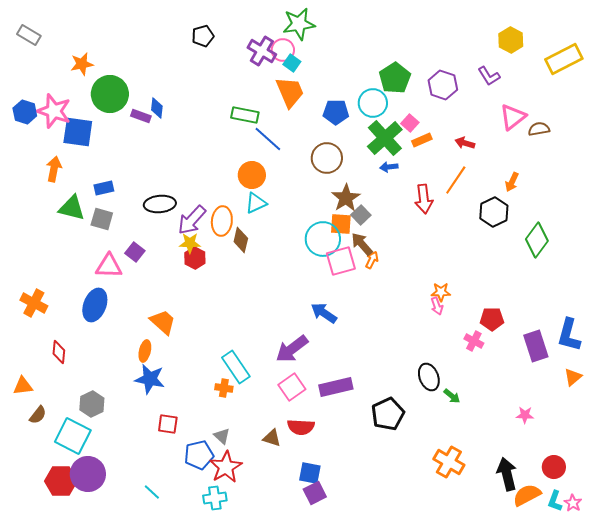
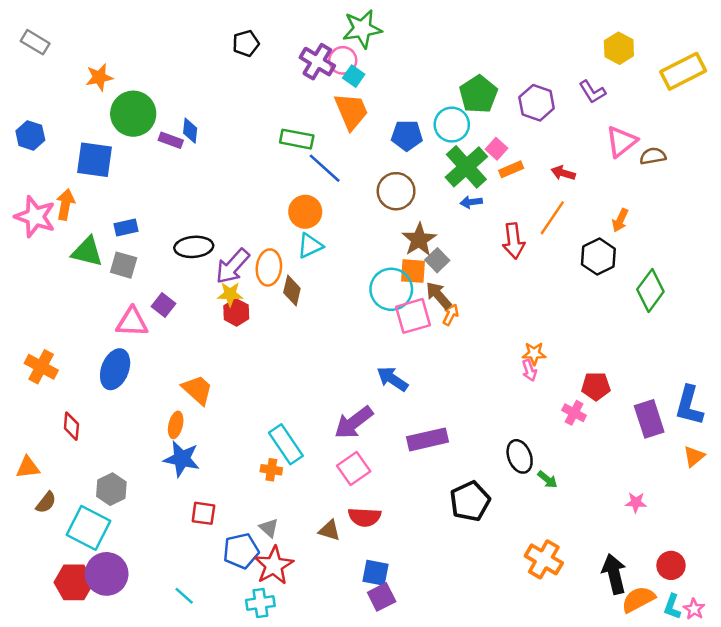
pink star: (54, 111) -> (35, 217), moved
purple rectangle: (336, 387) -> (428, 439), moved

